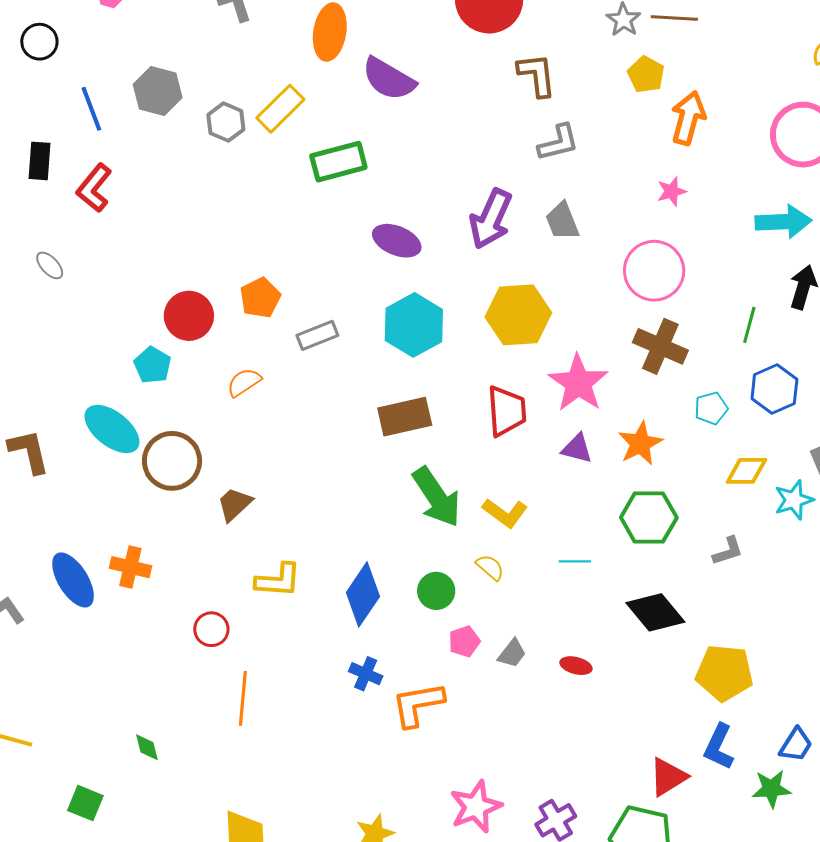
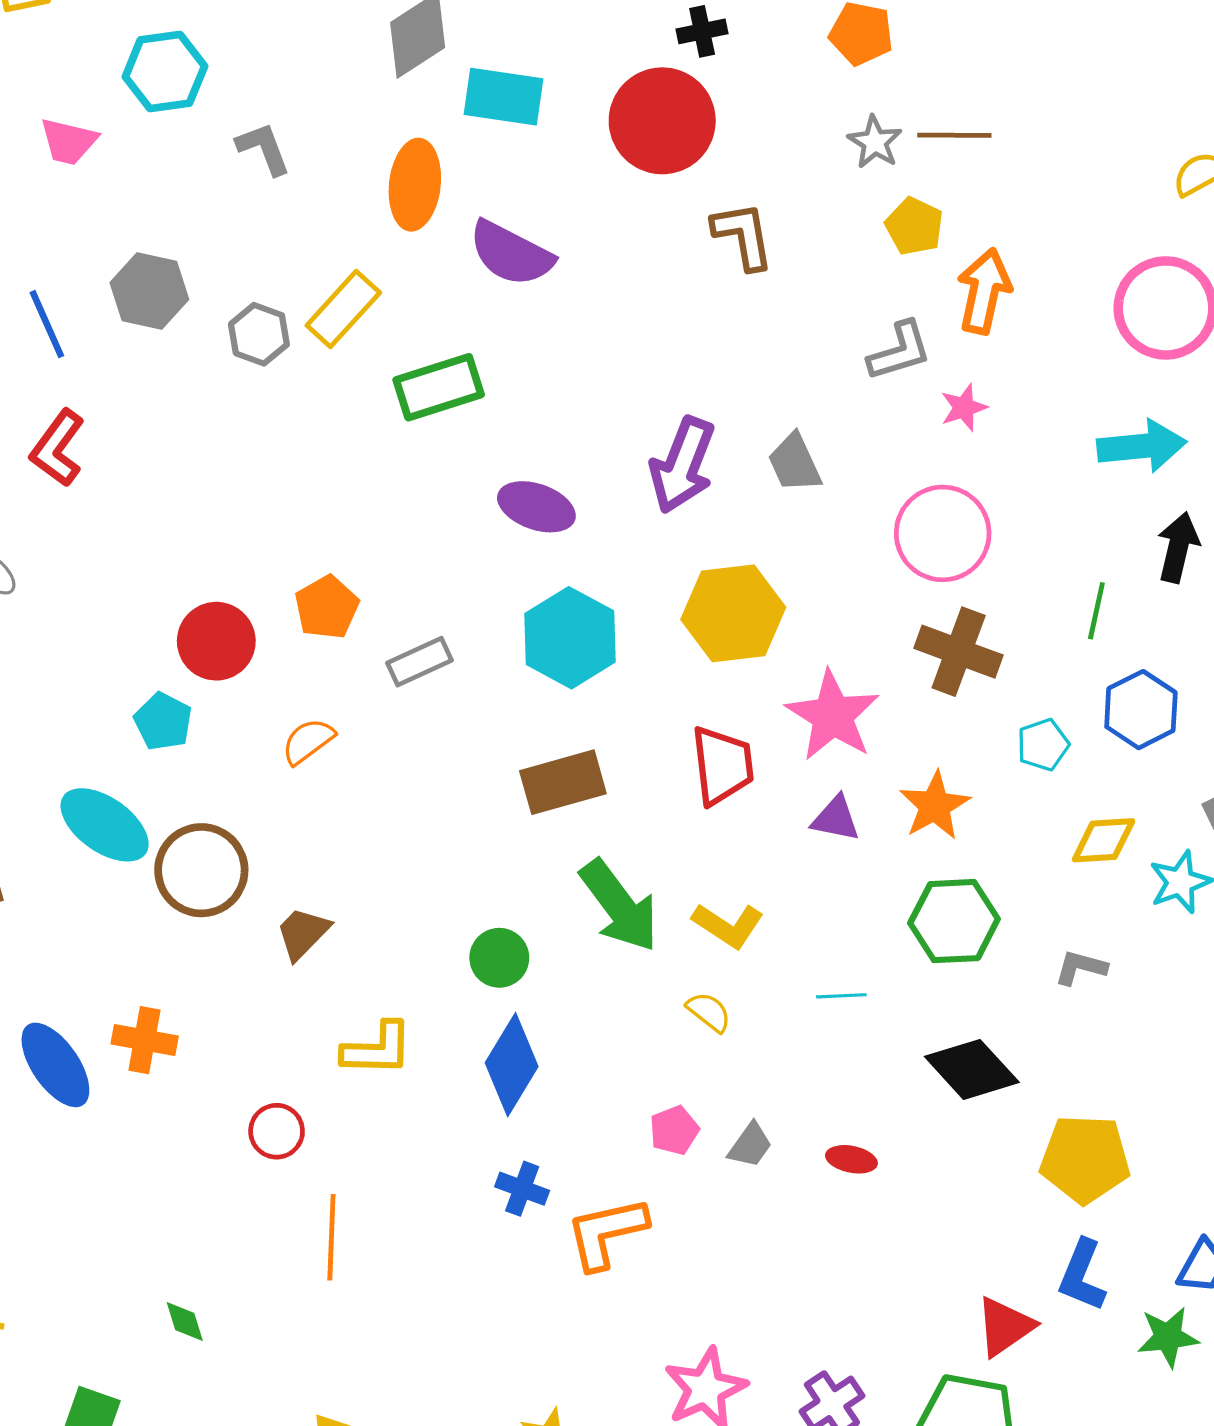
gray L-shape: (558, 143) -> (900, 351), moved
gray L-shape: (728, 551) -> (1081, 968), turned -144
green circle: (436, 591) -> (499, 958), moved

